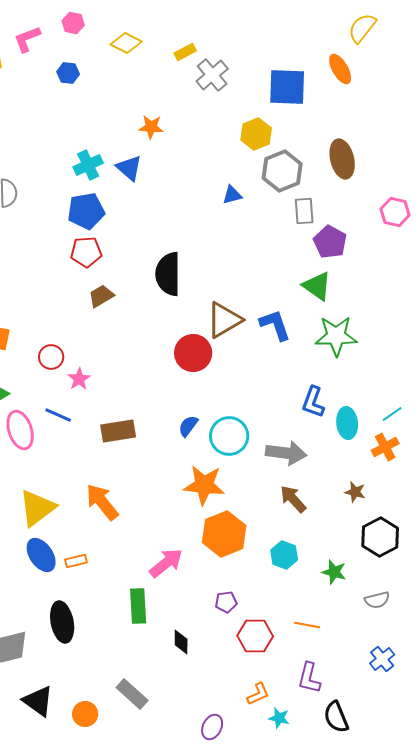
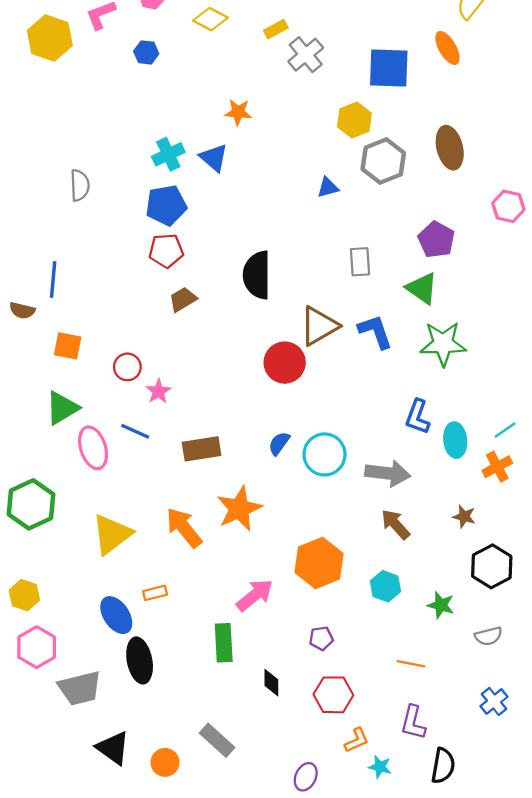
gray rectangle: (304, 211) -> (360, 262), moved
orange star: (204, 485) -> (239, 509), moved, turned -30
blue ellipse: (41, 555) -> (116, 615), moved
red hexagon: (255, 636) -> (333, 695), moved
black semicircle: (336, 717) -> (443, 766), turned -148

